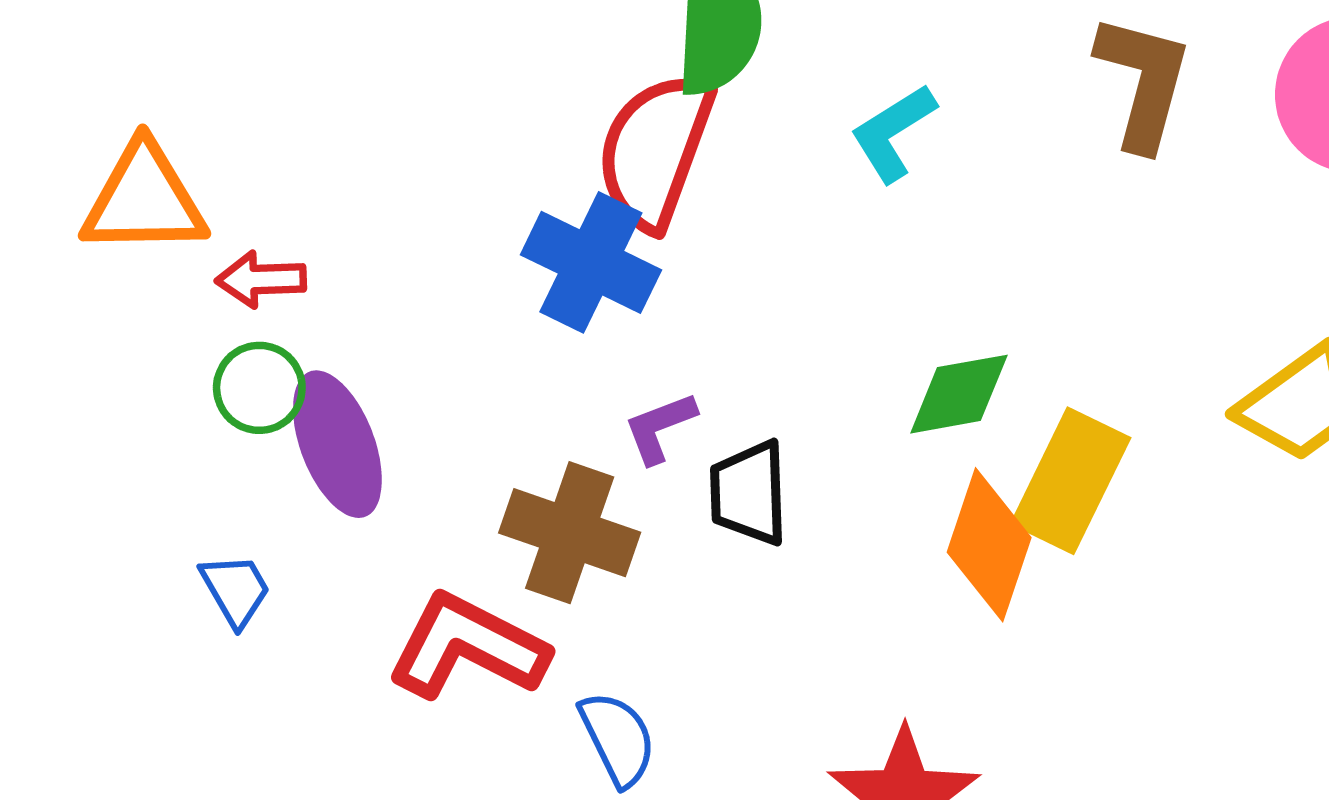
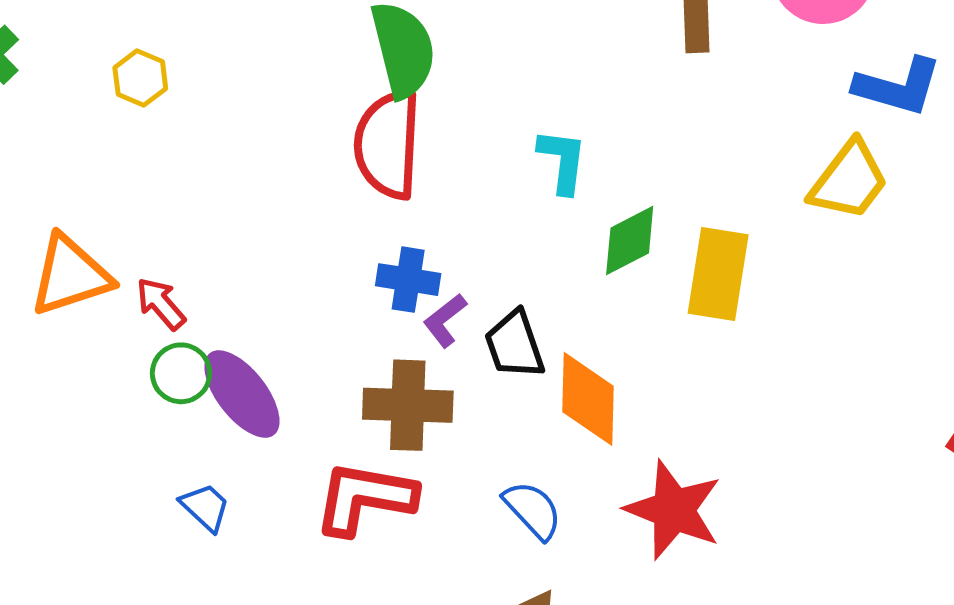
cyan L-shape: (893, 133) -> (562, 161), moved, turned 146
blue cross: (591, 262) -> (408, 280), moved, size x0.7
red arrow: (261, 279) -> (161, 304), turned 68
orange diamond: (989, 545) -> (588, 399), moved
blue semicircle: (618, 739) -> (533, 510), moved

